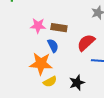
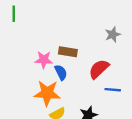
pink star: (38, 26) -> (44, 60), moved

